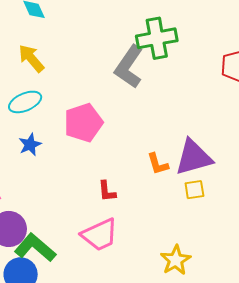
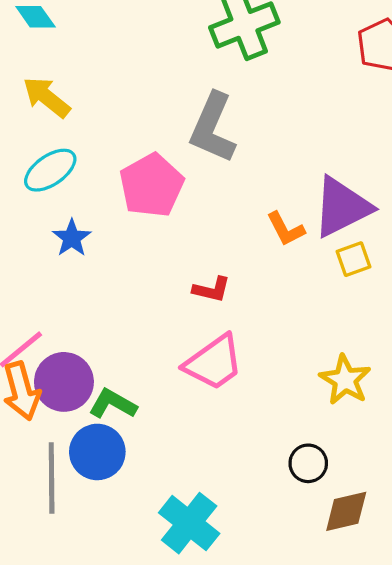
gray L-shape: (129, 67) -> (213, 128), moved
red L-shape: (107, 191) -> (212, 289), turned -60
green L-shape: (35, 248) -> (113, 404), size x0.7

